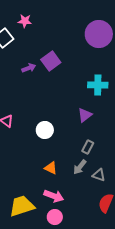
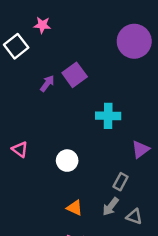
purple arrow: (29, 68) -> (47, 83), turned -32
cyan cross: (98, 85) -> (108, 116), moved
purple triangle: (85, 115) -> (140, 149), moved

